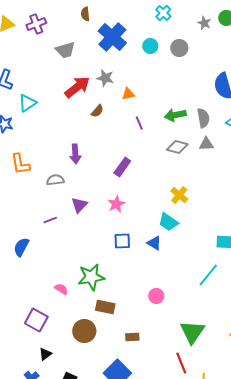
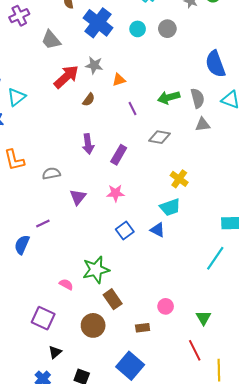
gray trapezoid: (65, 50) -> (51, 40), turned 70
gray diamond: (177, 147) -> (159, 137), moved
purple arrow: (75, 154) -> (88, 144), moved
pink star: (116, 204) -> (116, 193), turned 30
purple line: (50, 220) -> (43, 224), moved
cyan trapezoid: (168, 222) -> (170, 207), turned -50
blue square: (122, 241) -> (125, 230), turned -30
pink circle: (156, 296) -> (166, 306), moved
brown rectangle: (105, 307) -> (113, 299), turned 48
green triangle: (192, 332) -> (203, 318), size x0.6

